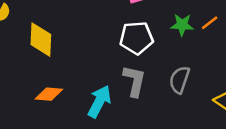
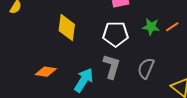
yellow diamond: (41, 40) -> (67, 27), moved

